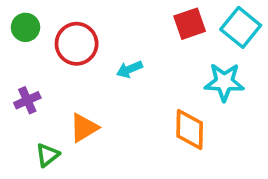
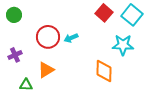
red square: (190, 24) -> (104, 13), turned -30
red circle: (77, 44) -> (48, 37), moved
green triangle: (47, 155) -> (26, 85), turned 40

